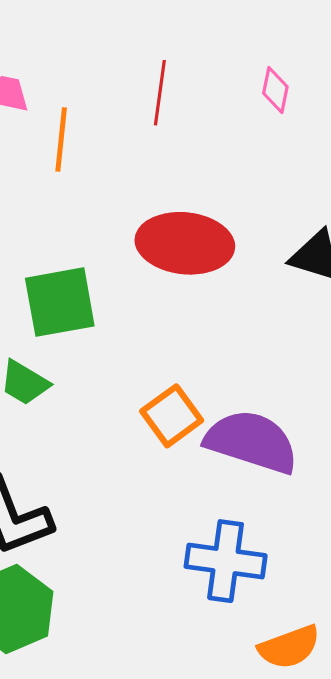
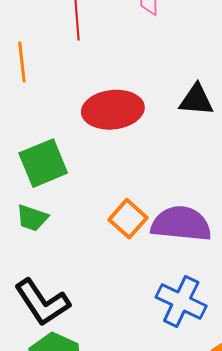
blue cross: (226, 561) -> (181, 301), turned 30

